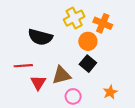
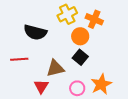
red triangle: (38, 83) -> (41, 86), moved
orange star: (110, 92) -> (101, 84), size x1.5
pink circle: (73, 96) -> (77, 88), moved

